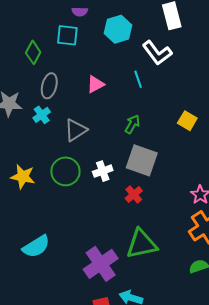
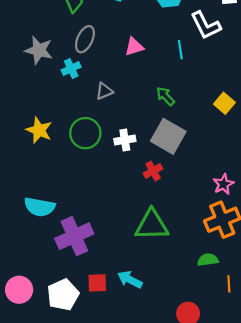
green arrow: (132, 124) -> (165, 96), turned -84
gray triangle: (76, 130) -> (104, 91), size x0.7
cyan semicircle: (36, 246) -> (40, 207), turned 32
purple cross: (101, 264) -> (74, 236), moved

